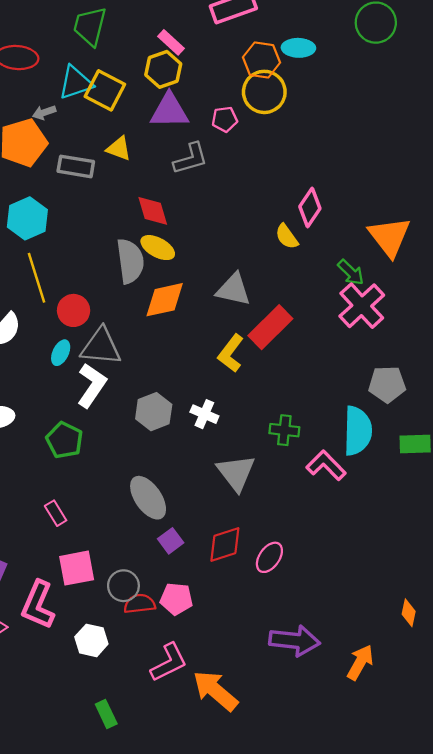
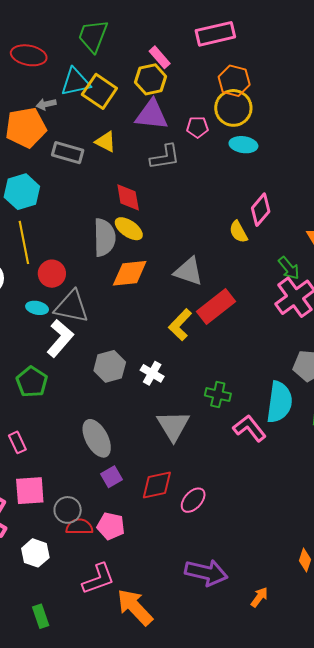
cyan ellipse: (298, 48) -> (243, 145), moved
cyan ellipse: (61, 353) -> (37, 308), turned 70
orange arrow: (360, 662) -> (259, 597), size x0.7

